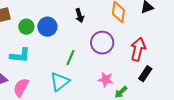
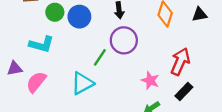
purple circle: (102, 43) -> (124, 40), moved
pink star: (106, 79) -> (150, 80), moved

